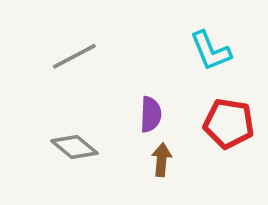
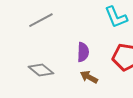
brown arrow: (162, 160) -> (89, 77), turned -66

